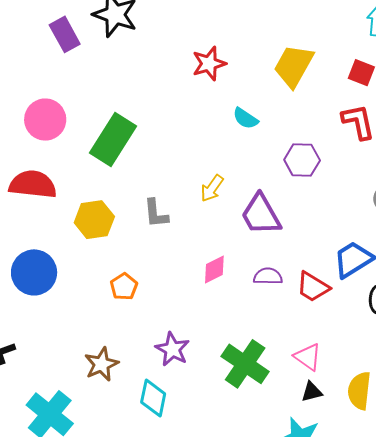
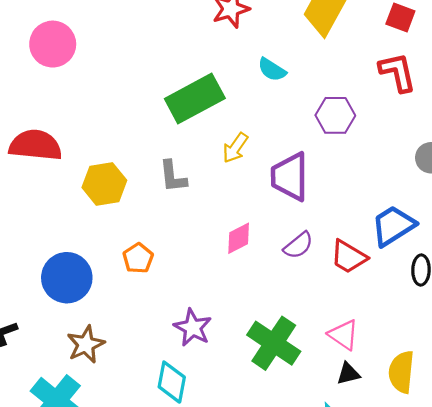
pink circle: (45, 120) -> (53, 44), moved
green rectangle: (113, 140) -> (195, 98), moved, turned 30
purple trapezoid: (261, 215) -> (290, 177), turned 30
blue circle: (34, 272) -> (67, 278), moved
purple semicircle: (268, 276) -> (298, 245), turned 140
brown star: (101, 364) -> (86, 344), moved

